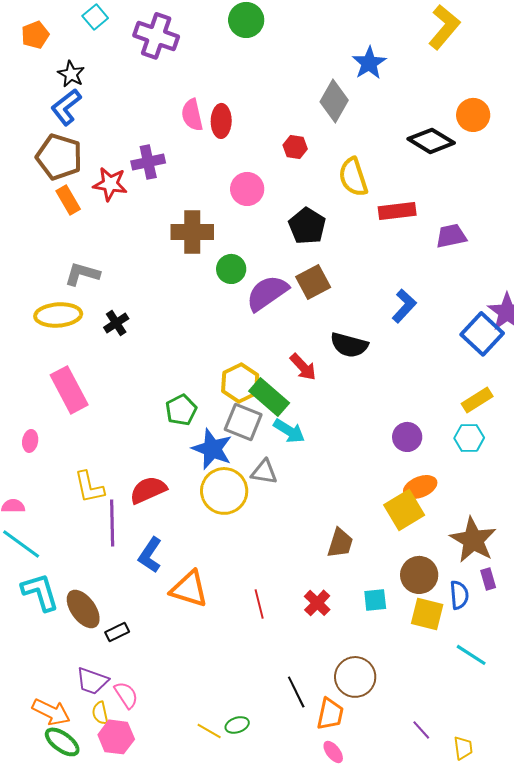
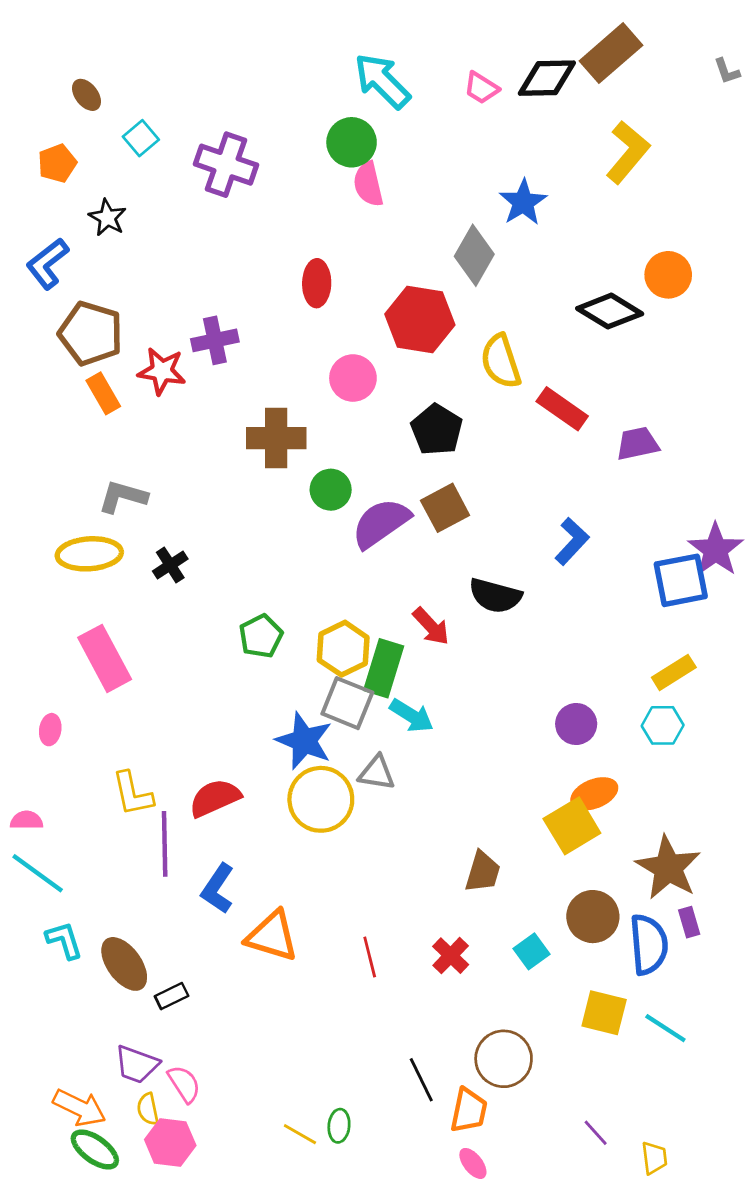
blue L-shape: (66, 107) -> (47, 264), moved
pink semicircle: (192, 115) -> (368, 184), moved
red hexagon: (295, 147) -> (420, 319), size x2.0
red rectangle: (397, 211) -> (562, 409), turned 42
blue square: (482, 334) -> (681, 580), turned 36
green rectangle: (269, 397) -> (384, 668), turned 66
green pentagon: (181, 410) -> (261, 636), moved
cyan L-shape: (40, 592) -> (64, 940), size x0.7
blue semicircle: (459, 595) -> (649, 944), size x1.5
cyan square: (375, 600) -> (532, 951), turned -30
yellow square: (427, 614) -> (604, 1013), moved
green ellipse: (237, 725) -> (339, 1126), turned -65

